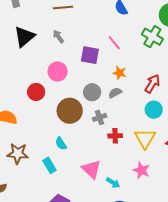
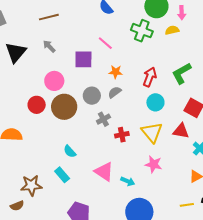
brown circle: (70, 111) -> (64, 107), moved
brown star: (18, 154) -> (31, 185), moved

